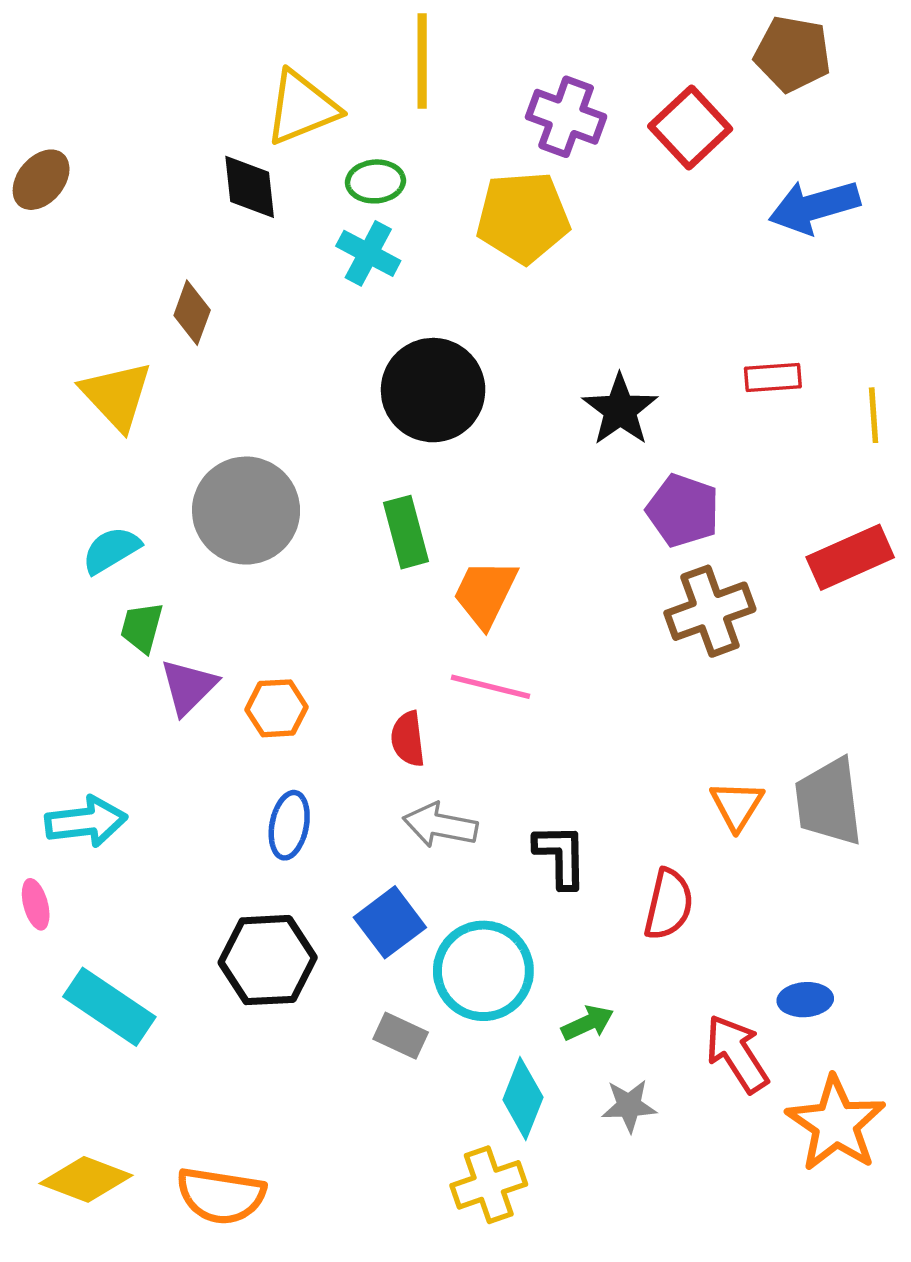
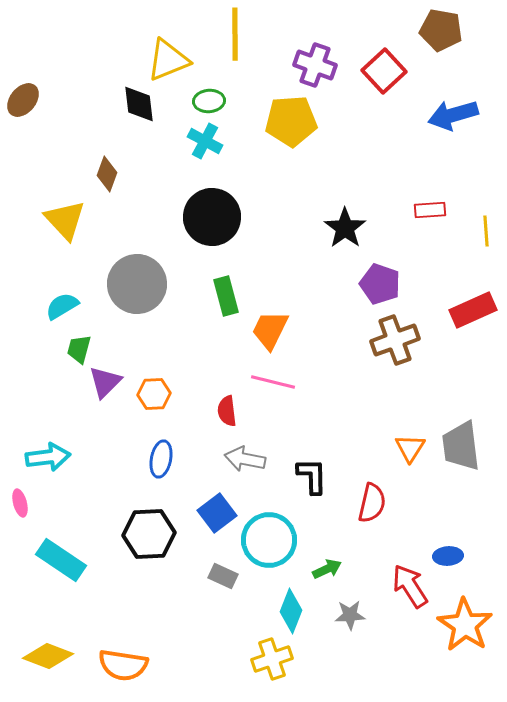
black circle: (433, 390) -> (212, 217), moved

